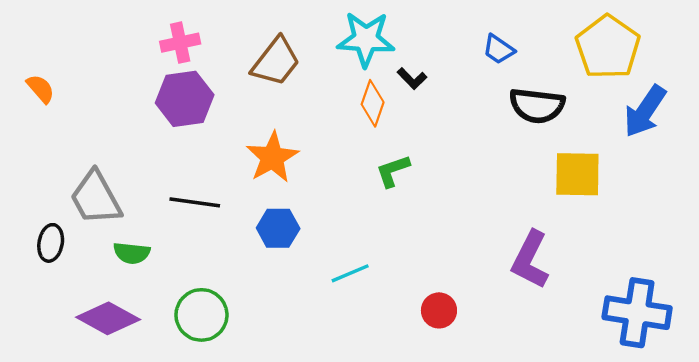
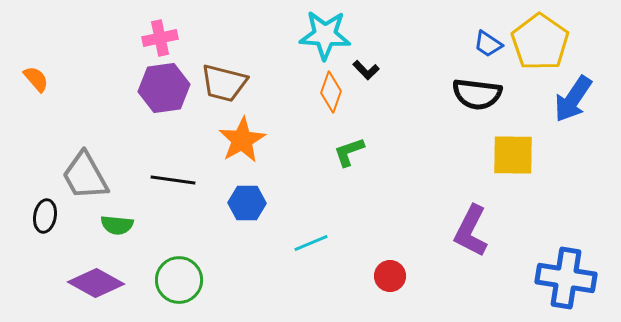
blue trapezoid: (499, 49) -> (488, 44), moved
brown trapezoid: (276, 62) -> (224, 83), moved, turned 66

